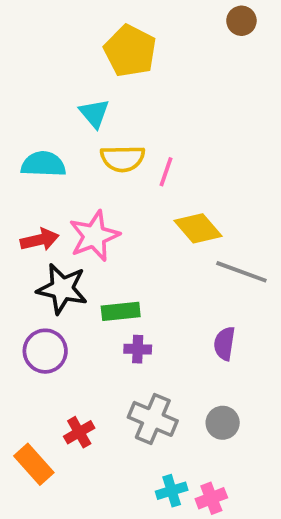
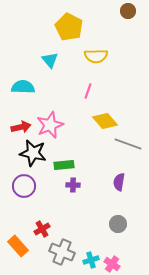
yellow semicircle: (123, 159) -> (96, 56), moved
gray cross: (153, 419) -> (62, 252), moved
pink cross: (211, 498) -> (112, 264), turned -35

